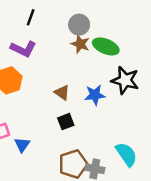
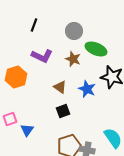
brown star: (80, 44) -> (73, 59), moved
purple L-shape: (23, 49) -> (42, 56), moved
blue star: (95, 95) -> (87, 89), turned 30

